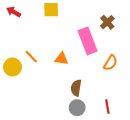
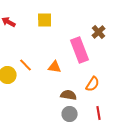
orange semicircle: (110, 63) -> (93, 84), moved
brown semicircle: (76, 88) -> (69, 95), turned 91

